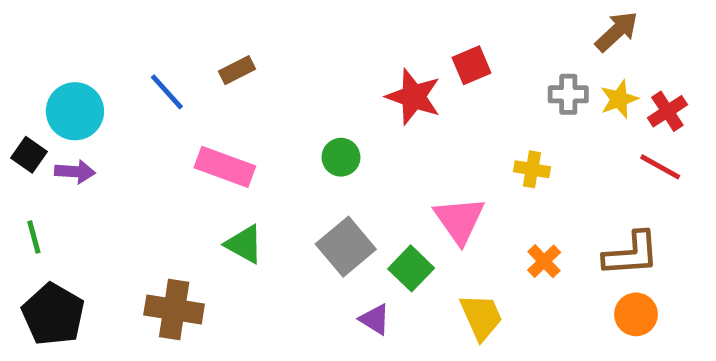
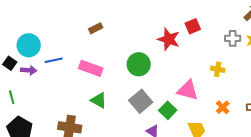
blue line: (167, 92) -> (54, 60), moved, turned -60
green circle: (341, 157) -> (139, 64), size x1.5
pink triangle: (459, 220) -> (188, 90), turned -40

